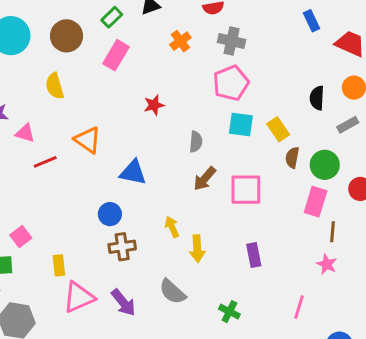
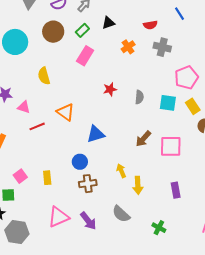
brown circle: (67, 36) -> (53, 32), moved
pink pentagon: (231, 83) -> (186, 78), moved
gray semicircle: (196, 142) -> (139, 97), moved
blue triangle: (133, 172) -> (96, 134), turned -30
yellow rectangle: (59, 265) -> (47, 178), moved

